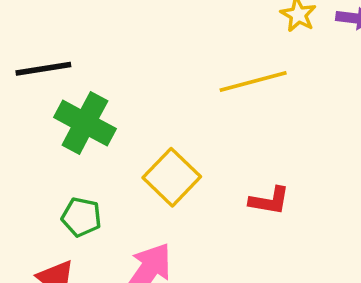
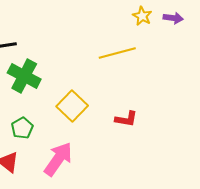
green pentagon: (81, 217) -> (22, 128), turned 30

